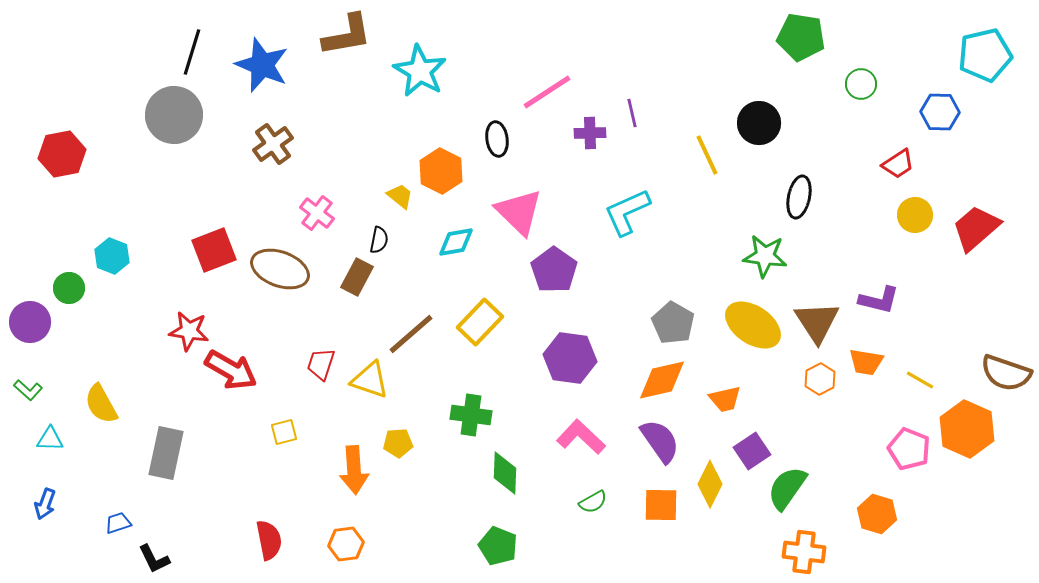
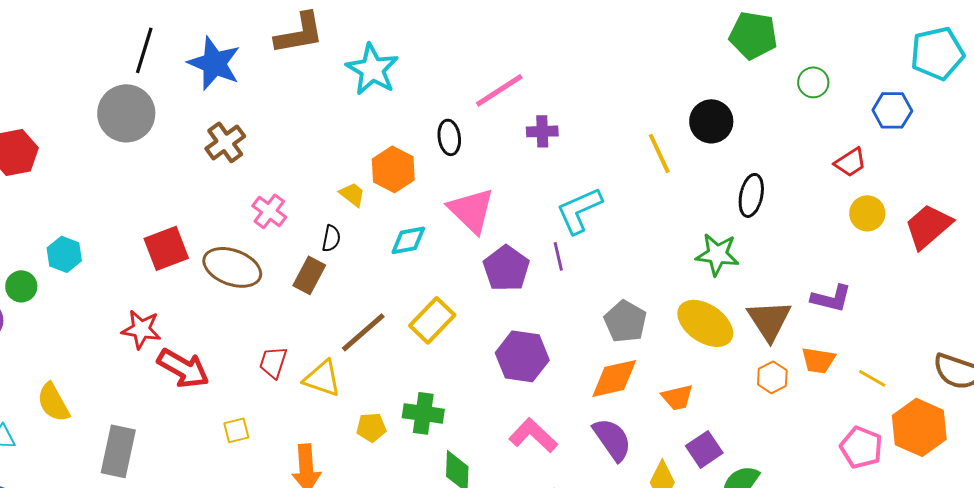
purple line: (632, 113) -> (558, 256), moved
yellow pentagon: (398, 443) -> (371, 427), moved

